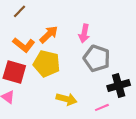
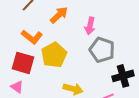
orange arrow: (49, 34) -> (59, 15), moved
yellow pentagon: (47, 64) -> (54, 55), turned 30

